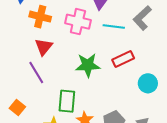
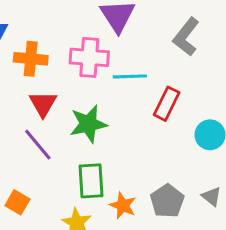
cyan line: (114, 26) -> (130, 76), moved
red rectangle: (123, 59) -> (167, 104), turned -30
green star: (88, 65) -> (88, 124), moved

